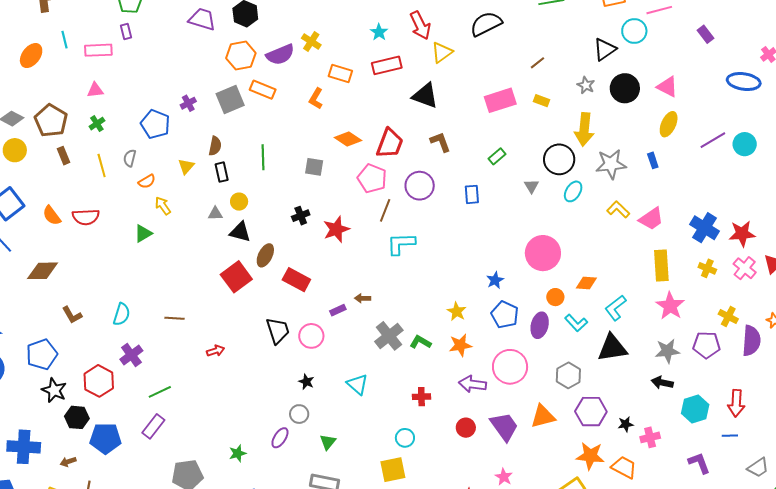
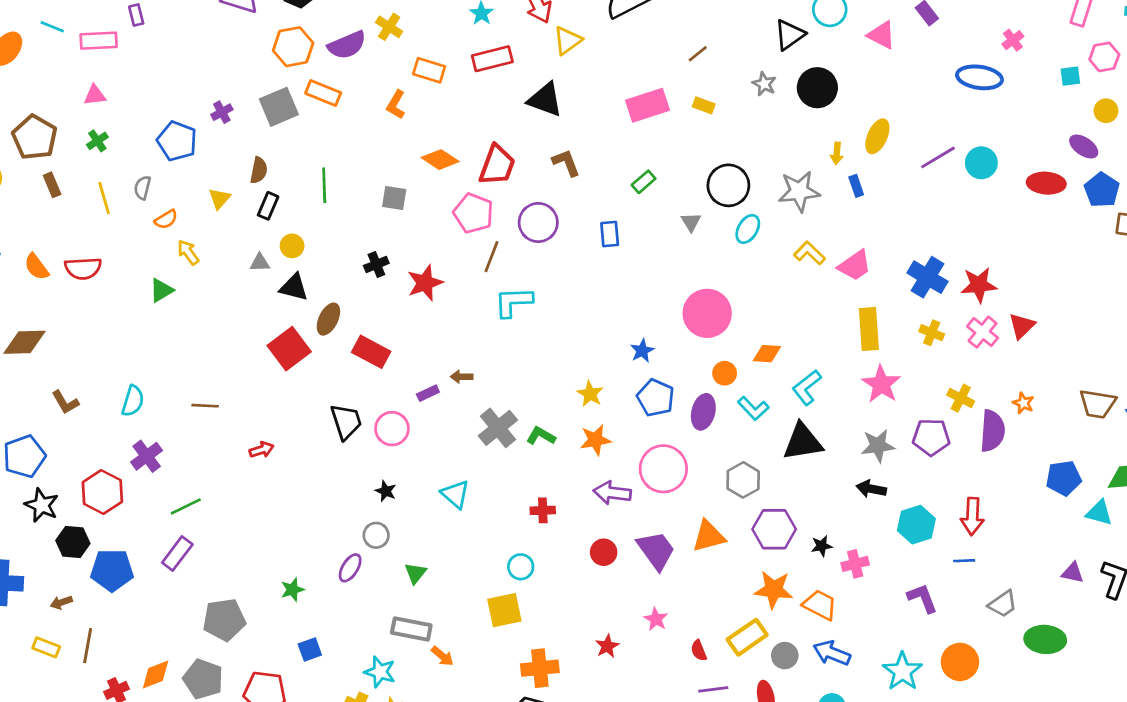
cyan line: (64, 40) -> (52, 27), turned -54
pink triangle: (667, 87) -> (882, 35), moved
yellow arrow: (584, 129) -> (837, 153), moved, size x0.5
black rectangle: (222, 172) -> (268, 206), turned 36

